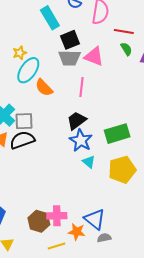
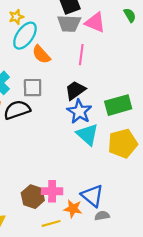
gray square: (24, 121) -> (33, 88), moved
cyan triangle: (89, 162) -> (87, 134), size x1.6

